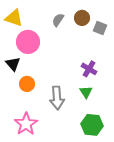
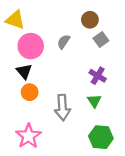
gray semicircle: (58, 20) -> (64, 42), moved
gray square: (100, 28) -> (101, 39), moved, turned 32
black triangle: (13, 64) -> (24, 71), moved

